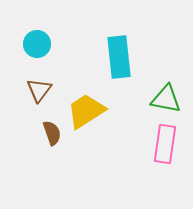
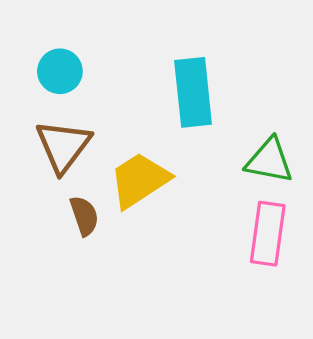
brown triangle: (39, 90) -> (63, 146), size x1.4

